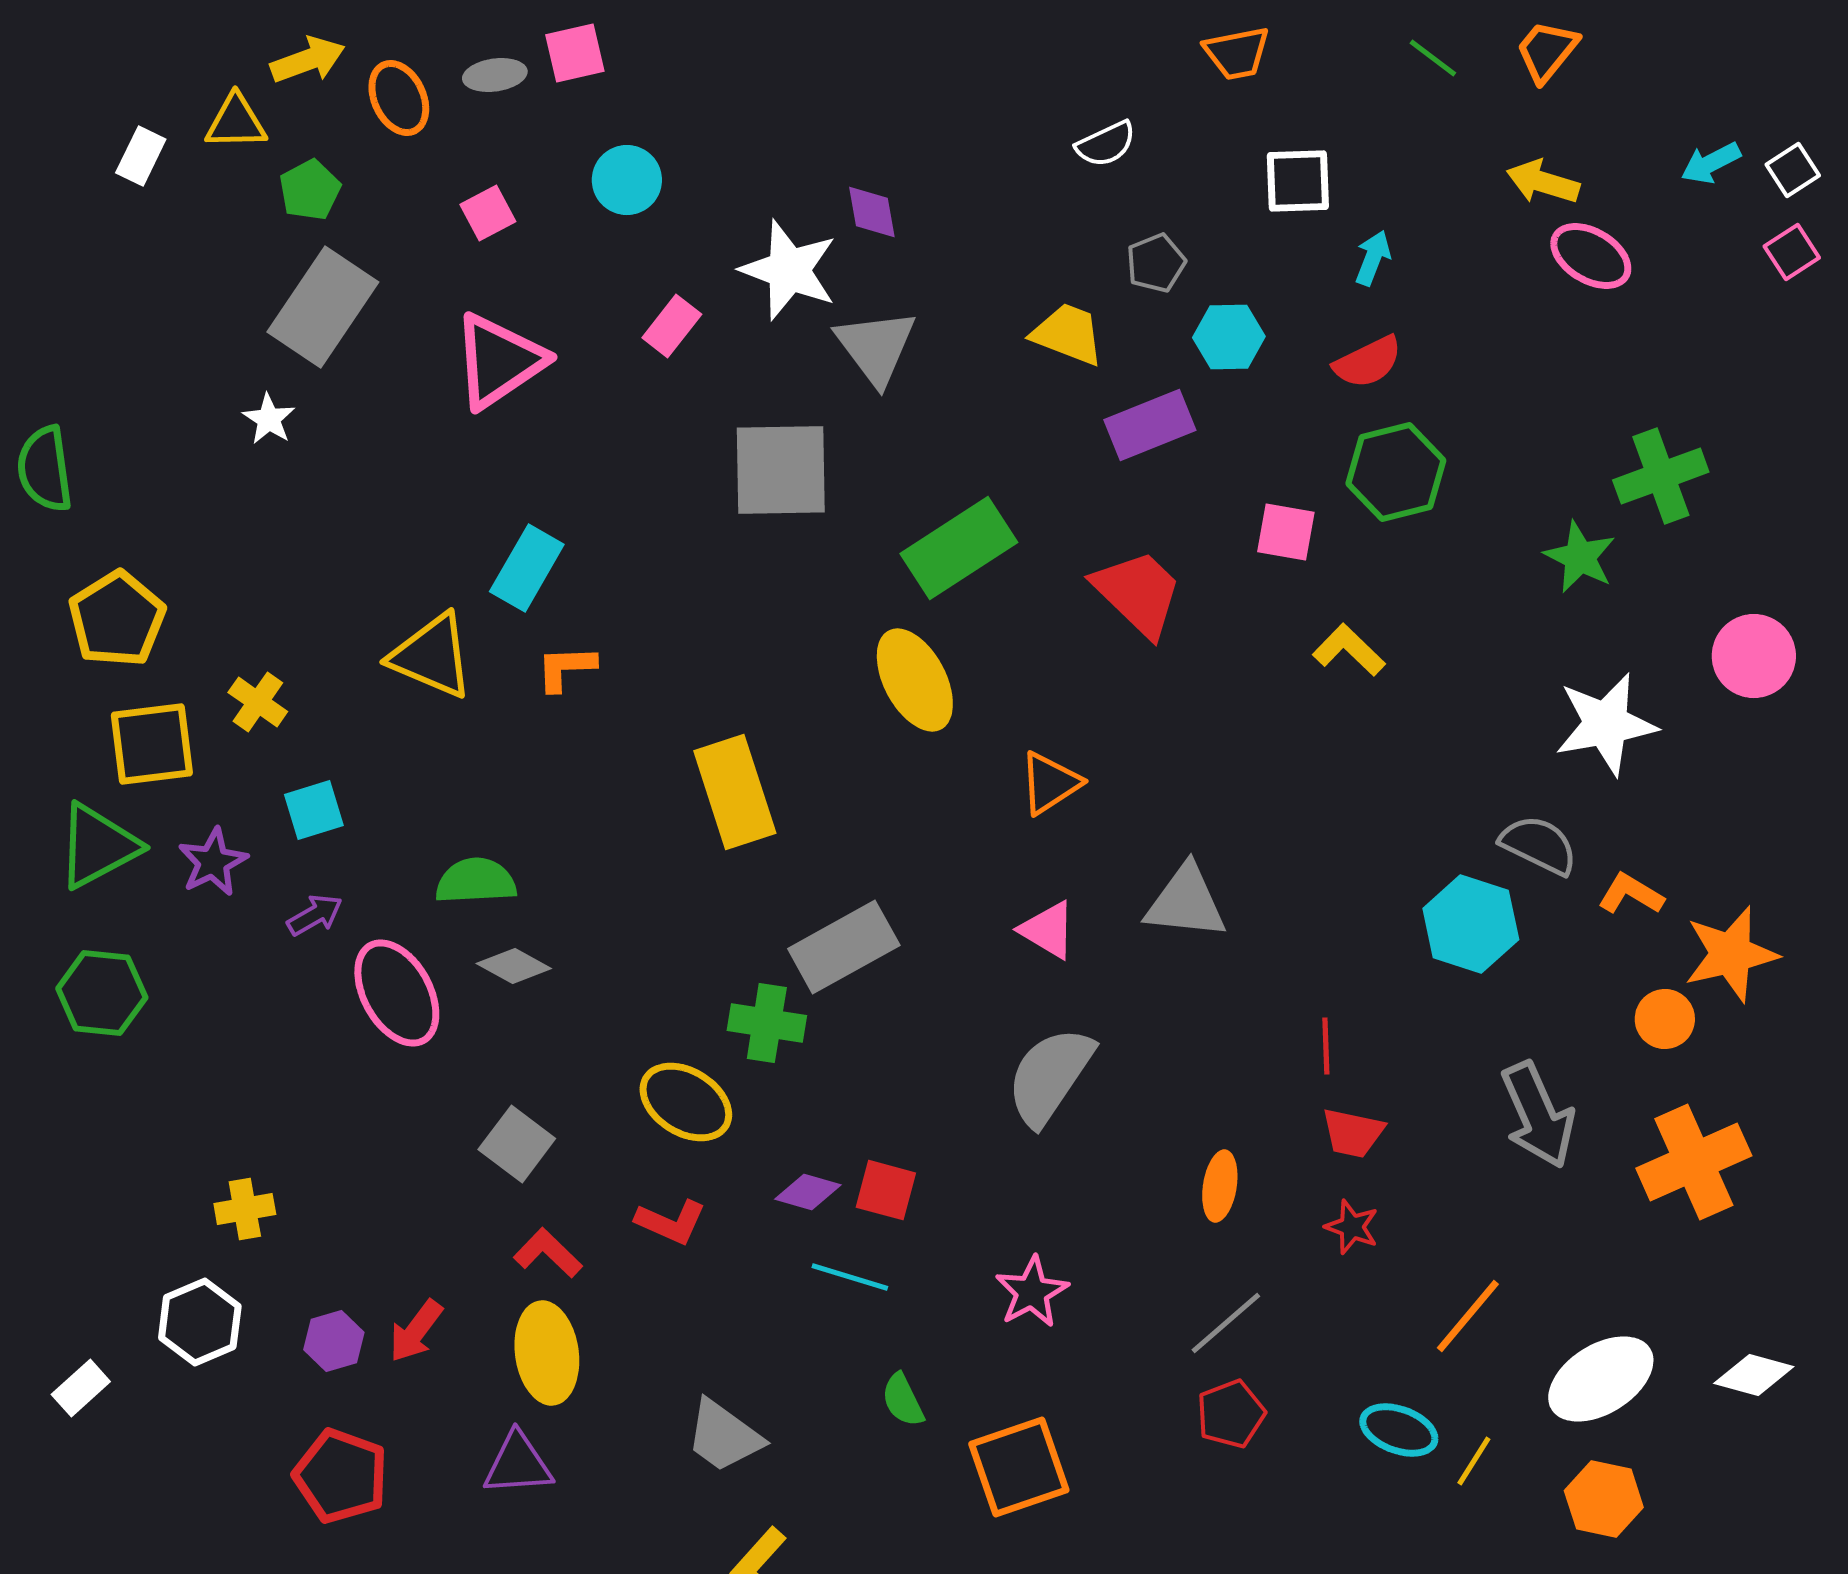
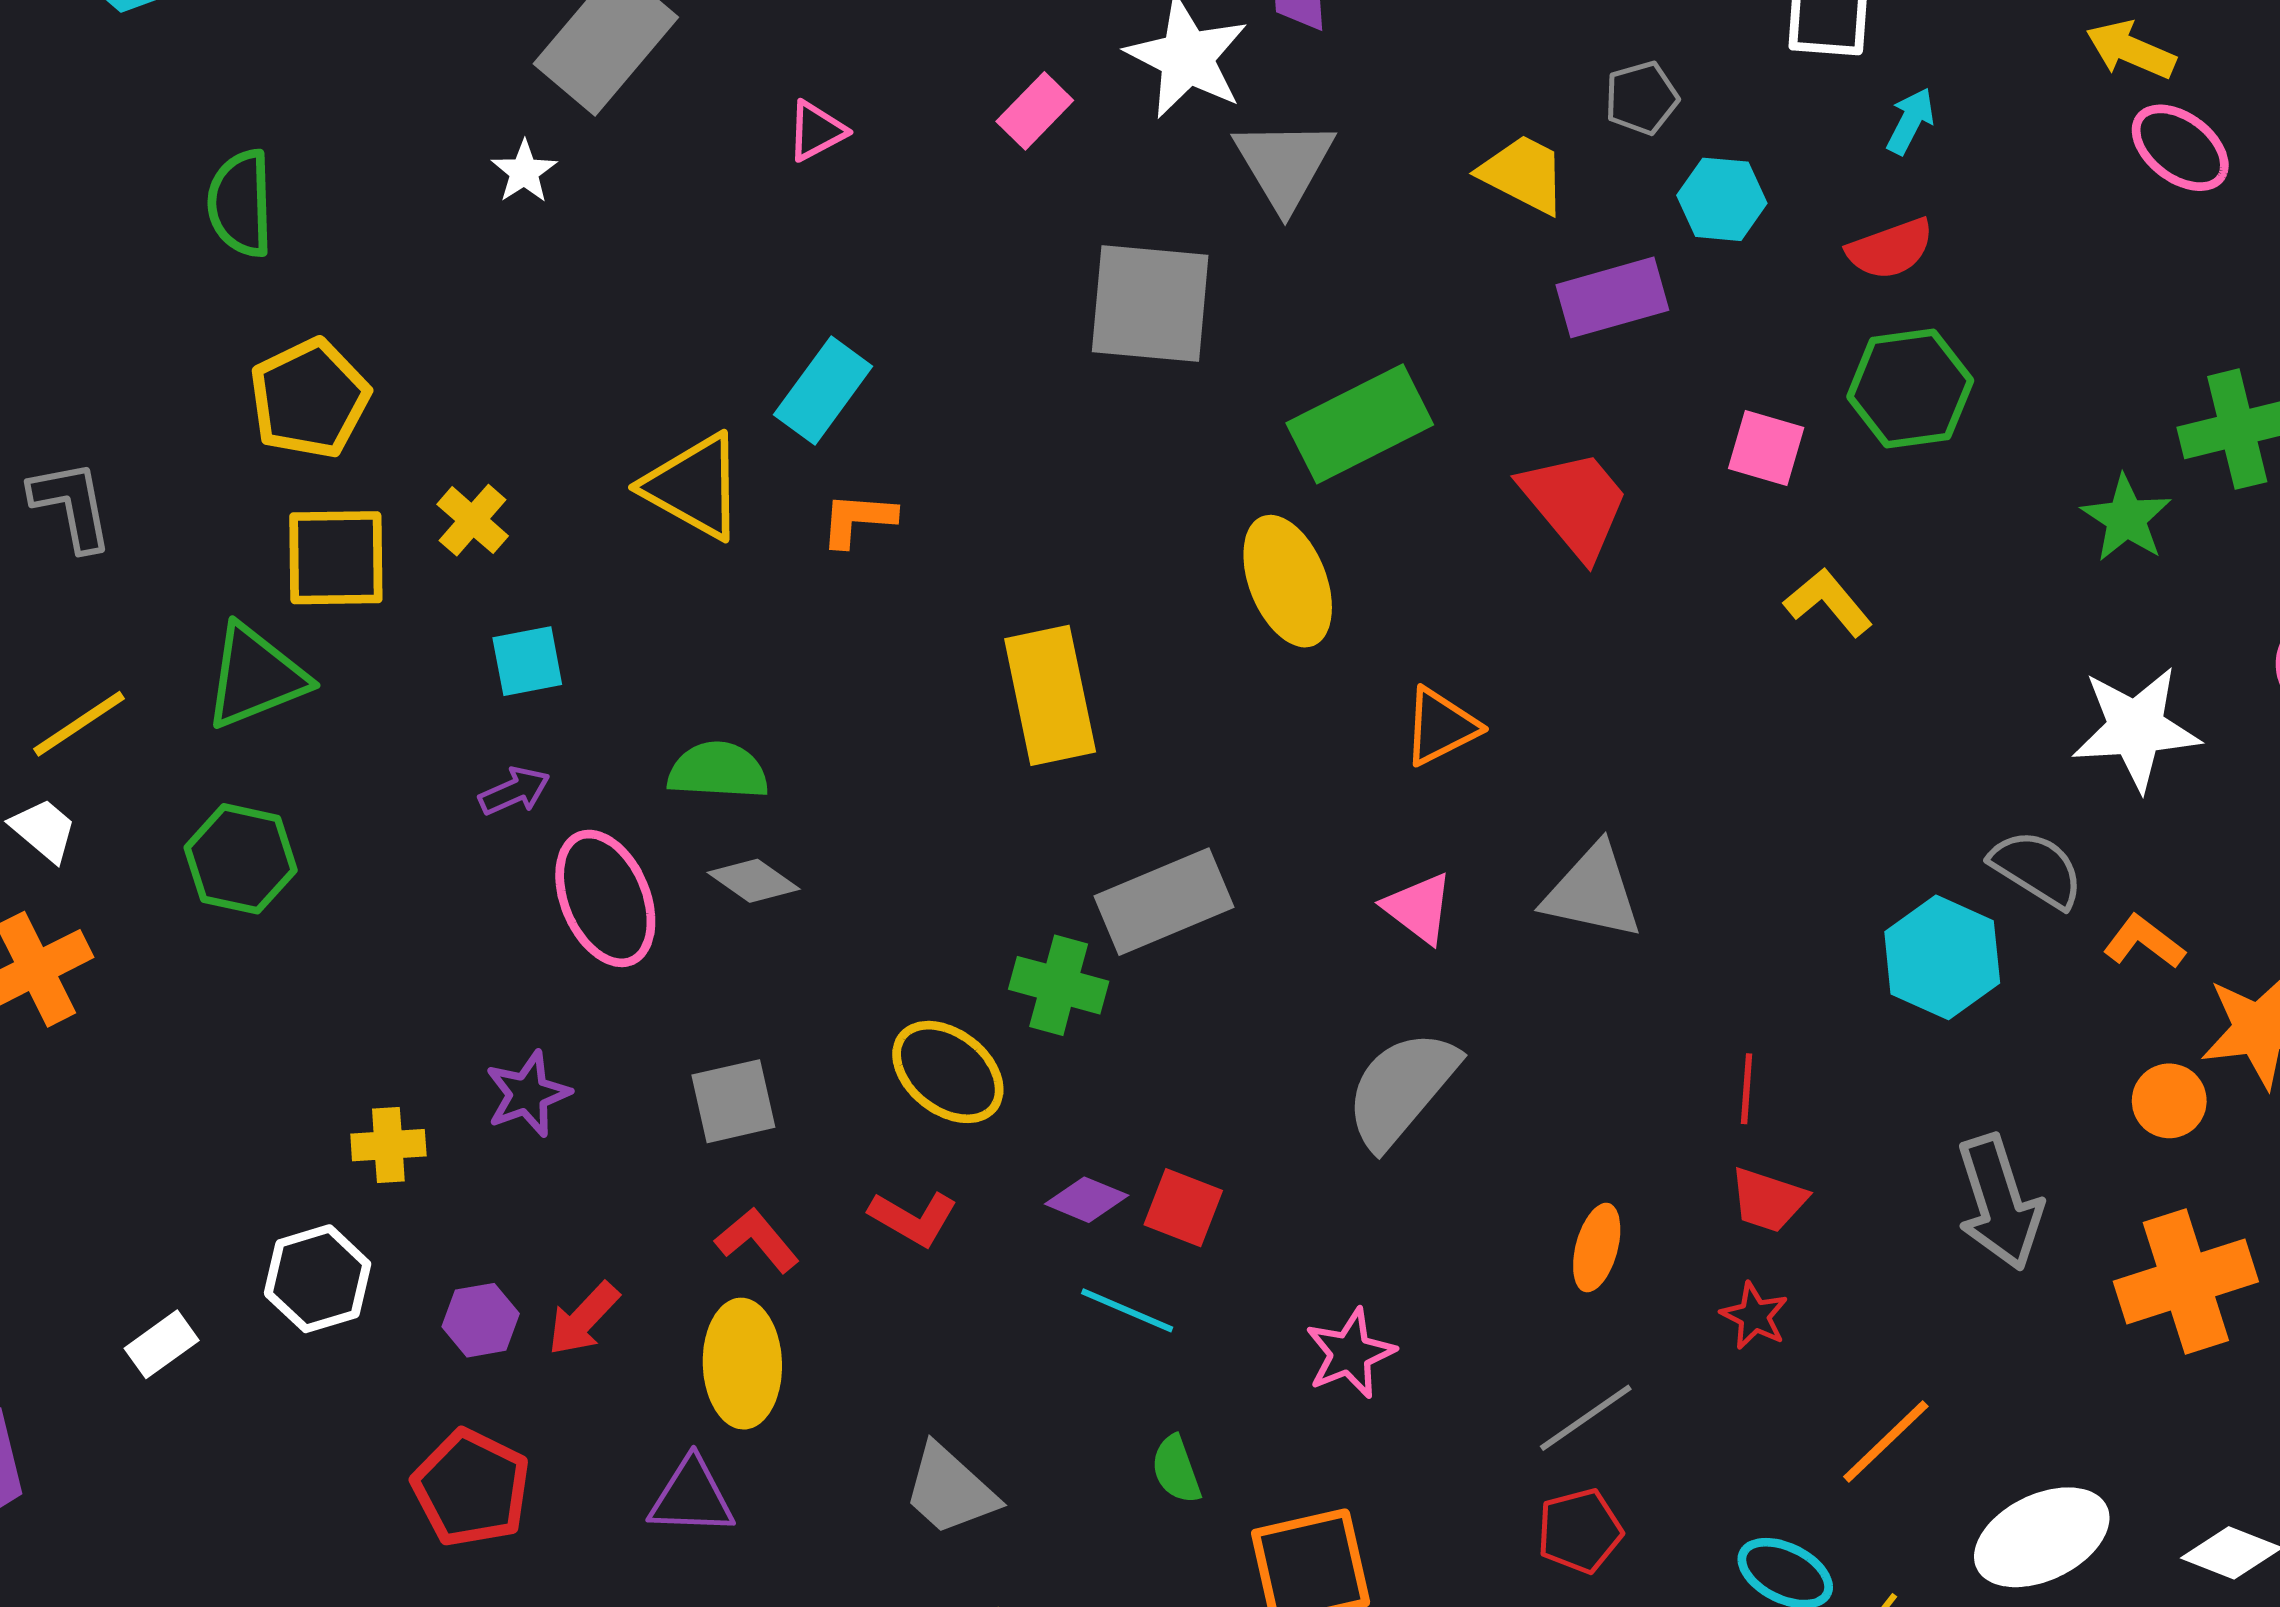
pink triangle: (499, 361) -> (816, 131), size x0.5
purple star: (213, 862) -> (528, 1094), moved
gray square: (517, 1144) -> (733, 1101), turned 34

